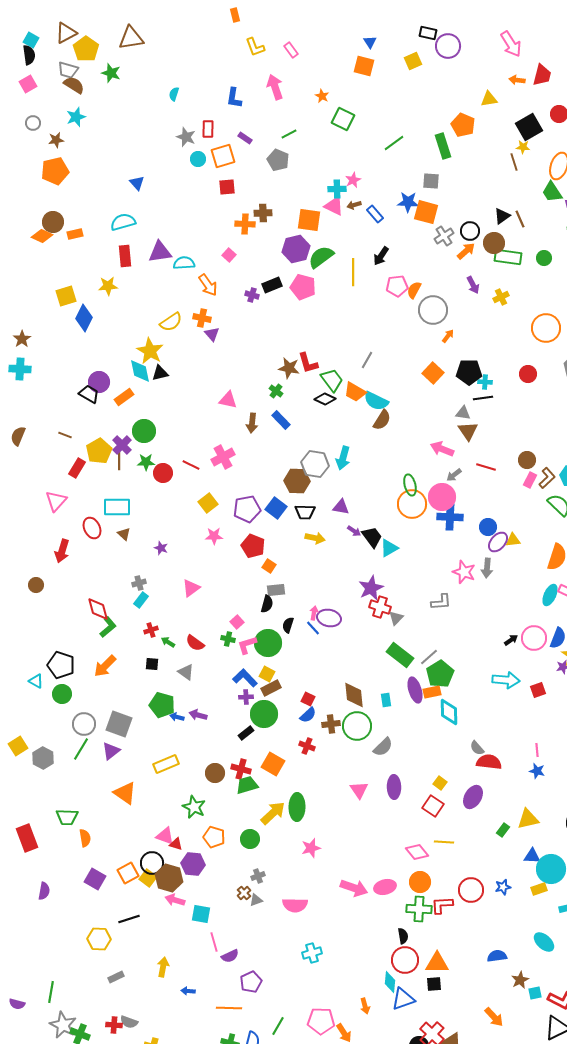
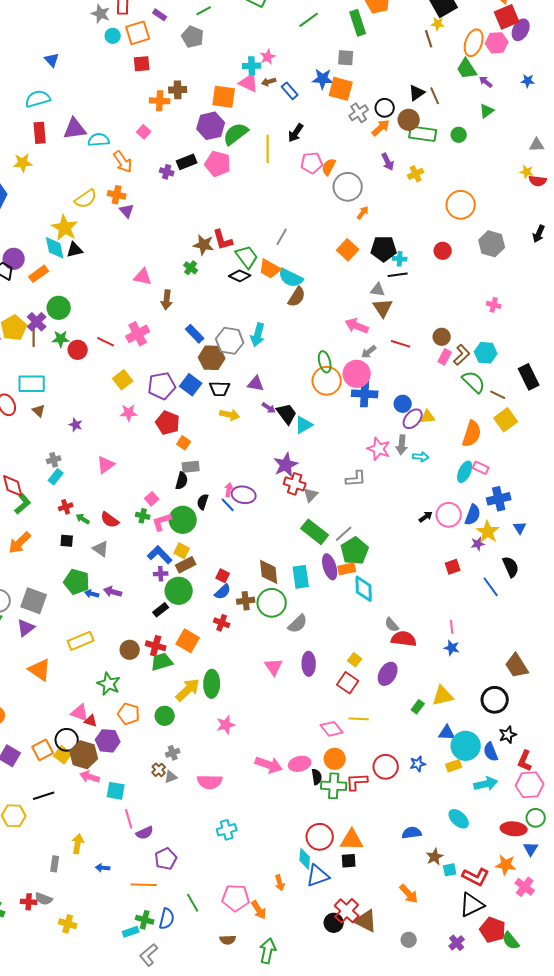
blue rectangle: (281, 420) -> (195, 334), moved
cyan arrow: (506, 680) -> (421, 457), moved, size x0.6
cyan rectangle: (386, 700) -> (301, 577), size x1.6
black semicircle: (403, 936) -> (317, 777), moved
gray rectangle: (116, 977) -> (55, 864), moved, turned -56
green line: (278, 1026) -> (193, 903), turned -60

